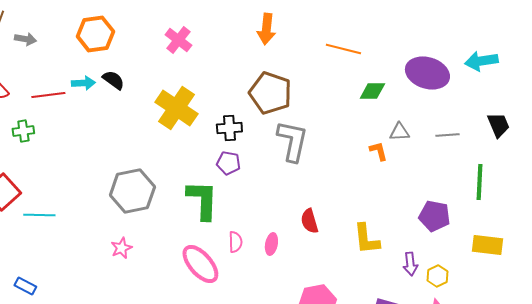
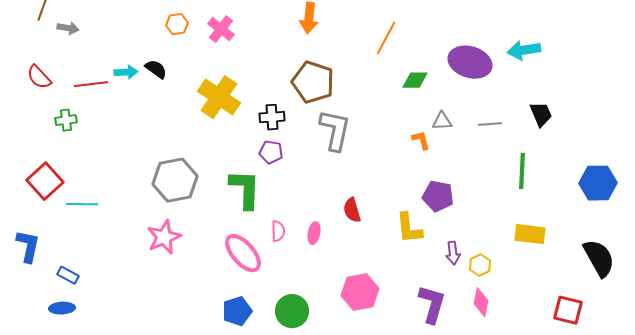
orange hexagon: (95, 34) -> (177, 24), moved, size x0.6
orange line: (343, 49) -> (386, 38), turned -76
purple pentagon: (434, 216) -> (438, 196), moved
pink star: (121, 248) -> (164, 237), size x1.6

